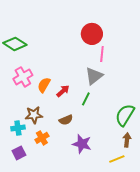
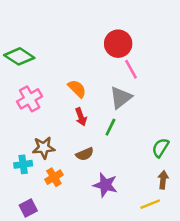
pink line: (102, 54) -> (131, 69), turned -35
orange semicircle: (44, 85) -> (77, 89), moved, turned 105
red arrow: (63, 91) -> (81, 117), turned 112
green semicircle: (125, 115) -> (161, 148), size x0.7
purple square: (19, 153) -> (28, 208), moved

